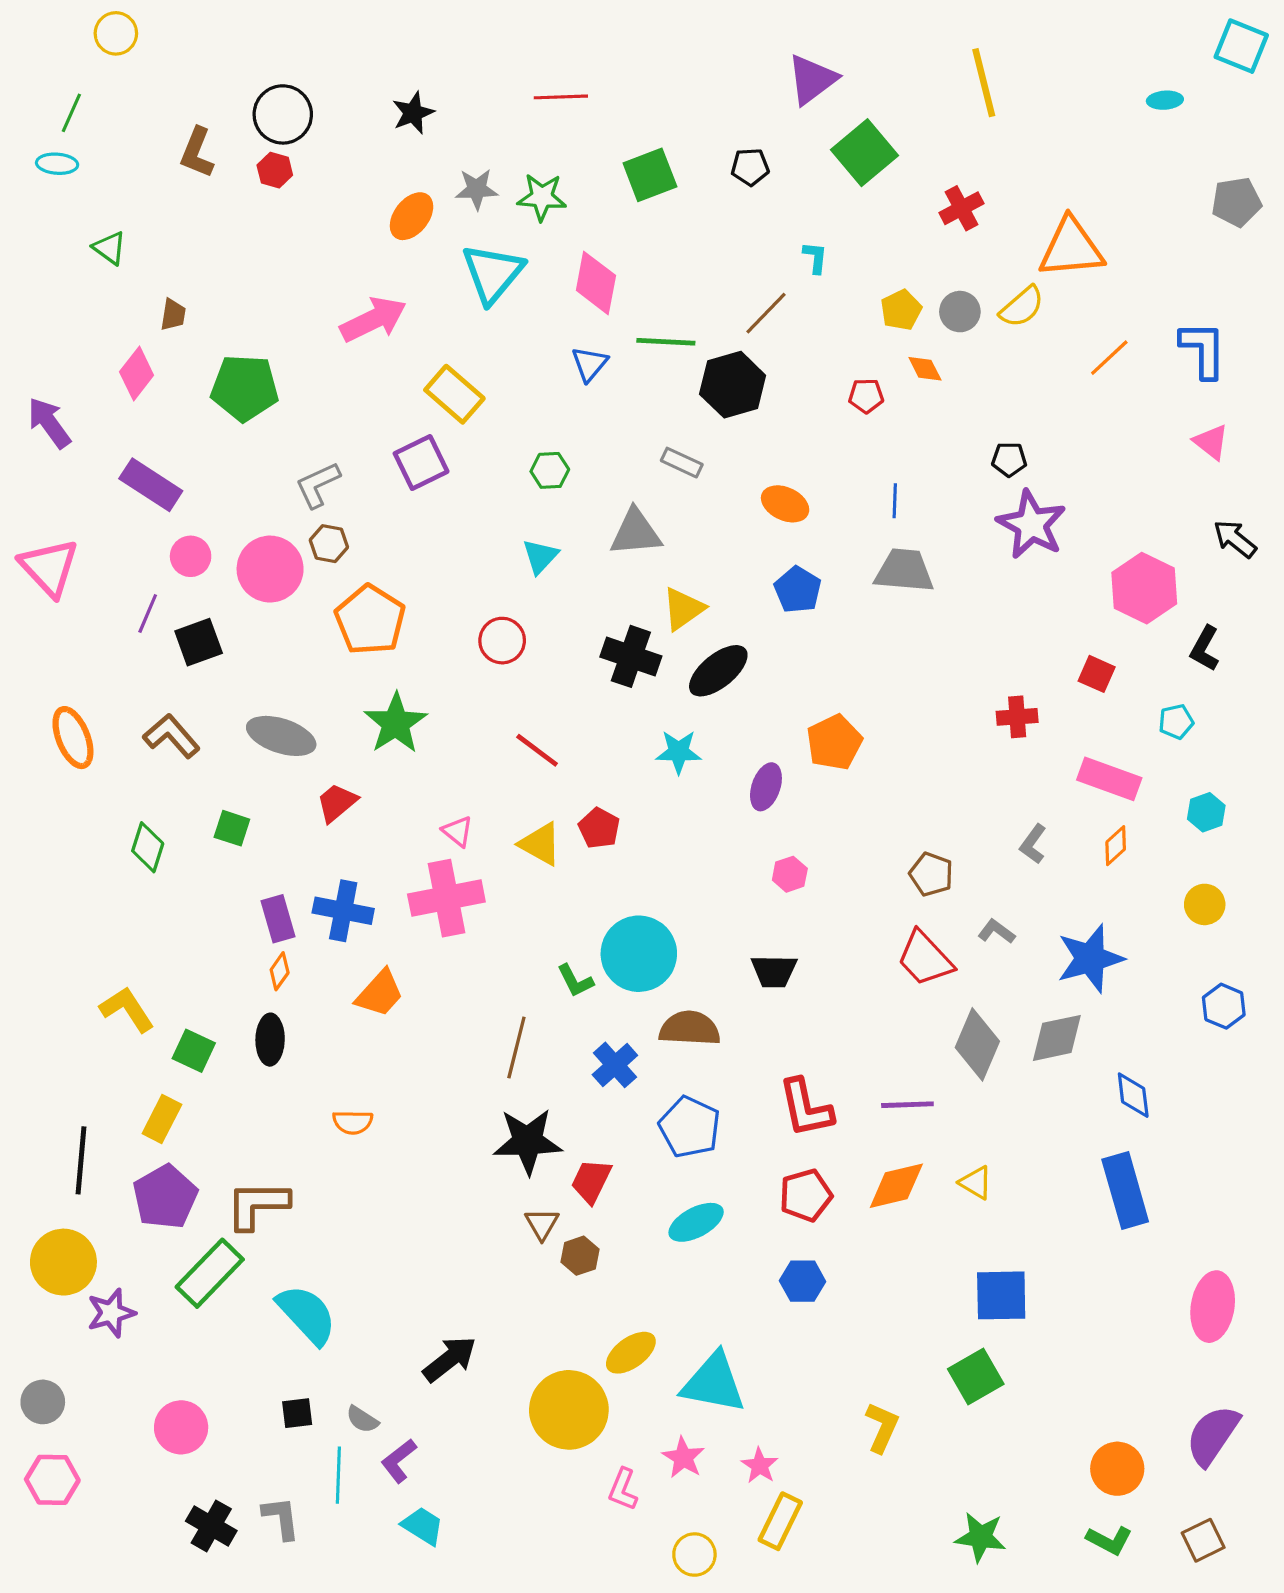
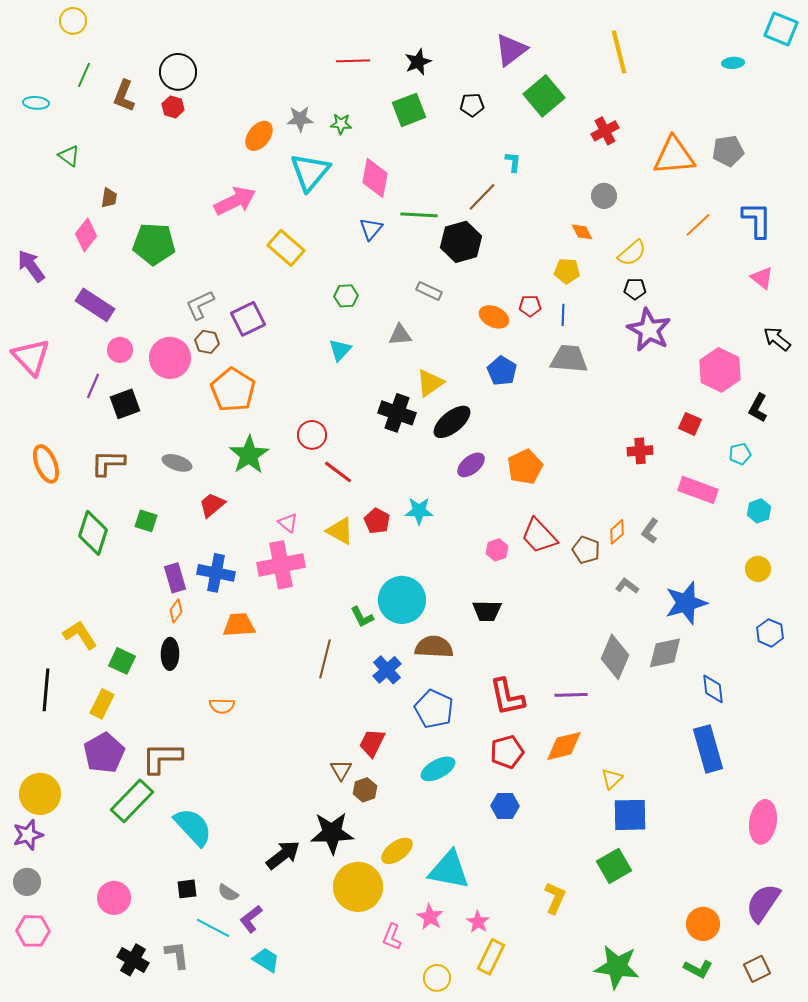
green line: (71, 113) -> (84, 75), moved
black star: (413, 113) -> (418, 62), moved
green star: (542, 197) -> (341, 124), size x0.7
gray pentagon: (1236, 202) -> (728, 151), moved
yellow semicircle: (1022, 307) -> (632, 253), moved
yellow pentagon: (901, 310) -> (567, 271), moved, turned 30
red pentagon: (866, 396) -> (530, 306), moved
purple square: (421, 463) -> (248, 319), moved
gray triangle: (636, 532) -> (400, 335), size x0.7
red circle: (502, 641) -> (312, 435), moved
brown L-shape: (172, 736) -> (108, 463), turned -48
gray ellipse: (281, 736) -> (177, 463), size x0.7
cyan star: (679, 752) -> (419, 511), moved
purple ellipse: (766, 787) -> (471, 465), moved, turned 32
orange diamond: (1116, 846) -> (617, 532), moved
green diamond: (148, 847) -> (93, 533), size x1.4
red trapezoid: (925, 958) -> (539, 536), moved
orange trapezoid: (380, 993) -> (239, 625), turned -136
black star: (528, 1141) -> (332, 833), moved
black line: (81, 1160) -> (46, 690), moved
yellow triangle: (976, 1183) -> (612, 779), moved, turned 45
purple star: (111, 1313) -> (28, 835), moved
cyan line: (338, 1475) -> (213, 928), turned -64
green star: (981, 1537) -> (617, 967), size x1.4

